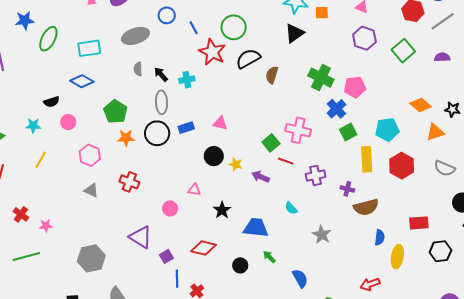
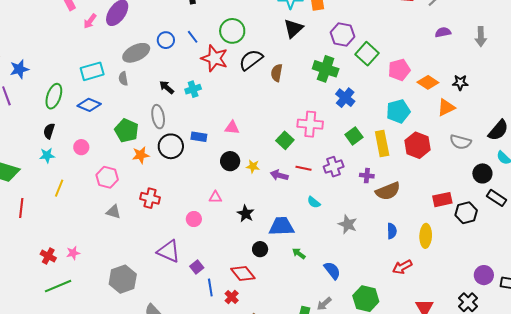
blue circle: (167, 15) -> (166, 40), moved
blue star: (25, 20) -> (19, 69), moved
purple hexagon: (364, 38) -> (342, 35), moved
green ellipse: (48, 39) -> (54, 96), moved
green square: (403, 51) -> (367, 54), moved
gray semicircle: (138, 69) -> (123, 79), moved
pink pentagon: (355, 87) -> (399, 70), moved
black semicircle: (52, 102) -> (49, 131), moved, turned 133
gray ellipse: (162, 102) -> (158, 117), moved
blue rectangle: (186, 128) -> (199, 137), turned 35
green square: (348, 132) -> (354, 136), moved
red line: (286, 161) -> (304, 168), moved
red cross: (21, 214) -> (48, 256), moved
blue semicircle: (380, 237) -> (392, 231), moved
red diamond: (203, 248) -> (243, 273), moved, turned 45
black hexagon: (440, 251) -> (466, 213), moved
black circle: (240, 265) -> (260, 249), moved

